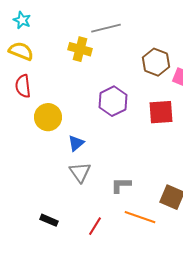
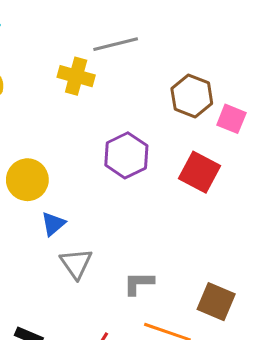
red square: (161, 112) -> (199, 172), turned 32
blue triangle: (76, 143) -> (53, 224), moved

